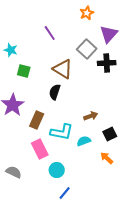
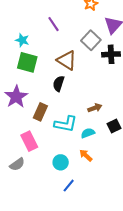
cyan star: (11, 50) -> (22, 40), moved
green square: (24, 71) -> (27, 62), size x1.5
pink rectangle: (40, 149) -> (29, 141), moved
orange arrow: (107, 158) -> (86, 155), moved
gray semicircle: (14, 172) -> (17, 164), turned 119

